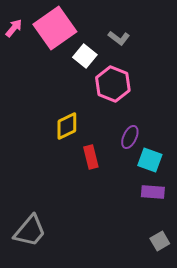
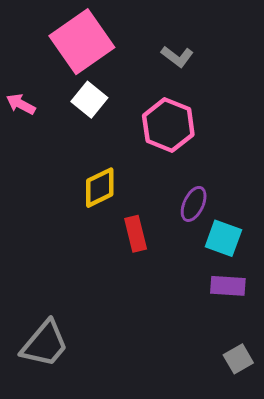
pink arrow: (14, 28) -> (21, 104), moved, turned -102
white square: (85, 56) -> (89, 100), moved

